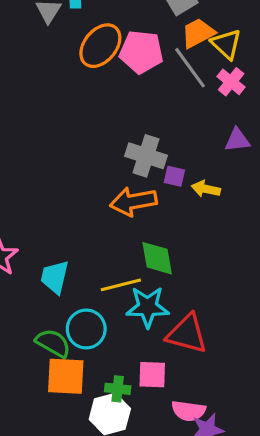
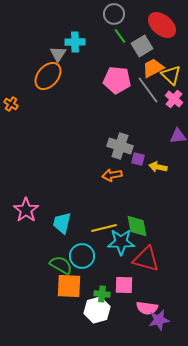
orange ellipse: (100, 46) -> (48, 76), moved
orange arrow: (133, 201) -> (112, 175), size x0.7
green diamond: (157, 258) -> (137, 226), moved

